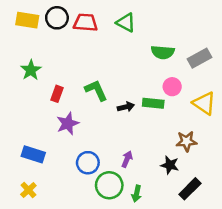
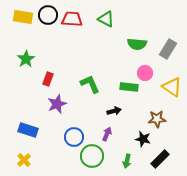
gray rectangle: (199, 58) -> (168, 49), turned -30
green L-shape: (96, 90) -> (90, 84), moved
black arrow: (126, 107) -> (114, 111), moved
green arrow: (137, 194) -> (127, 161), moved

